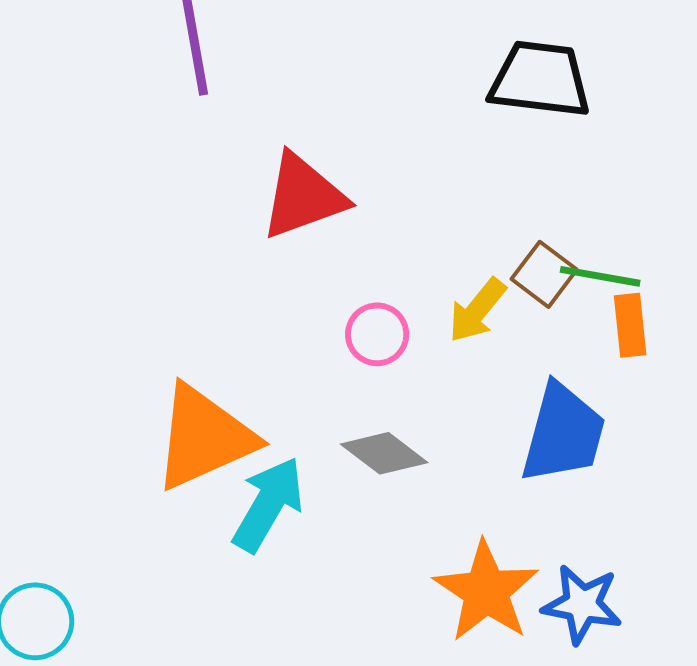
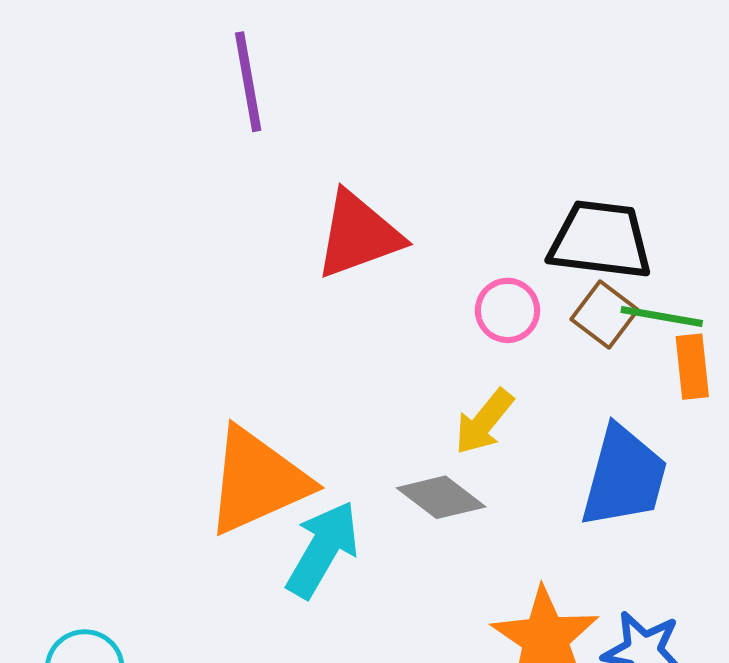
black trapezoid: (540, 79) -> (600, 240), moved
yellow arrow: (477, 310) -> (484, 422), moved
pink circle: (377, 334) -> (507, 310), moved

